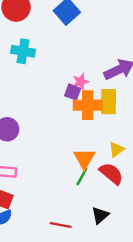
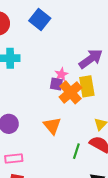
orange cross: (88, 105) -> (71, 92), turned -30
orange triangle: (84, 158) -> (52, 126), moved

